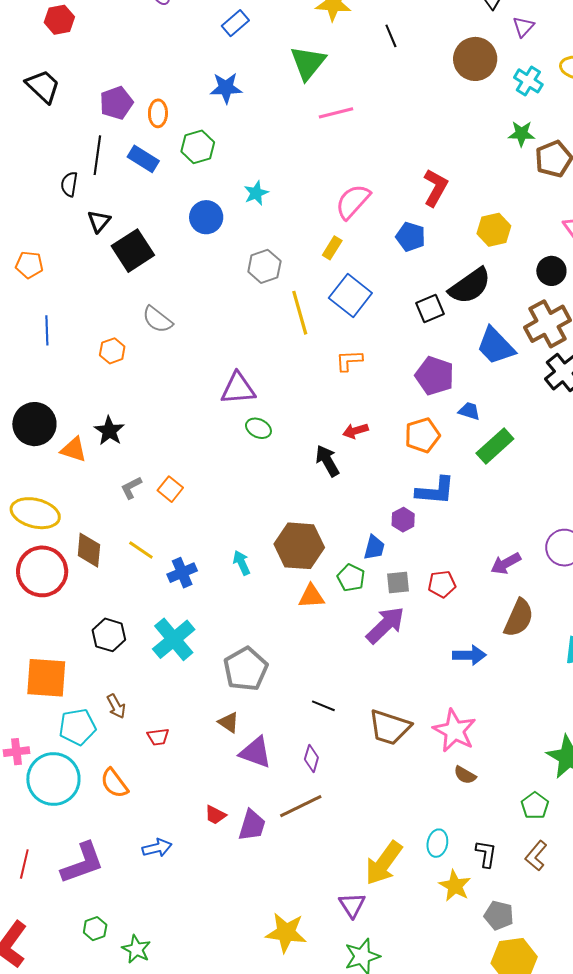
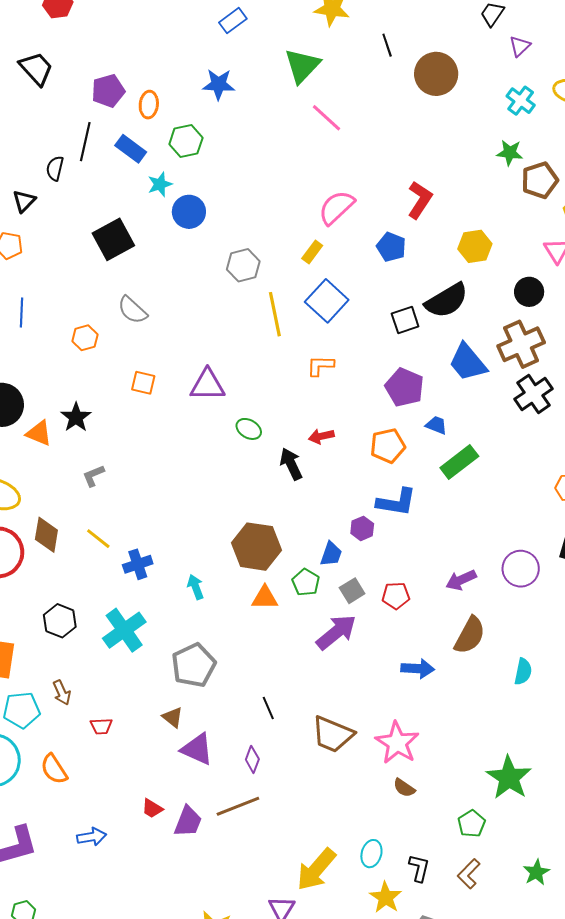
brown circle: (475, 59) -> (436, 74), moved
pink line: (336, 113) -> (326, 118), turned 52
cyan star: (256, 193) -> (160, 184), moved
black triangle: (99, 221) -> (24, 201), moved
green ellipse: (258, 428) -> (249, 429), moved
orange square: (170, 489) -> (143, 383), moved, turned -30
cyan arrow: (242, 563) -> (196, 587), moved
gray square: (398, 582) -> (352, 591), turned -30
black line: (323, 706) -> (268, 708), turned 40

